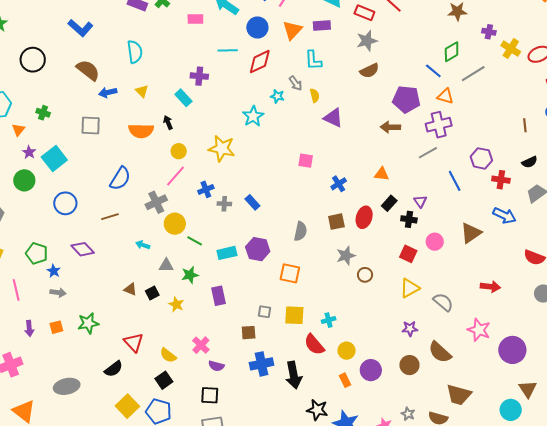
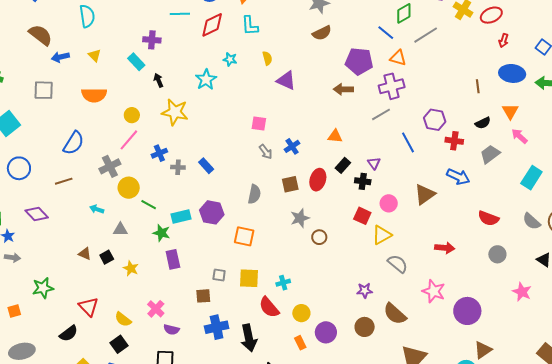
cyan L-shape: (313, 60) -> (250, 26), moved
gray arrow: (296, 83) -> (266, 152), moved
black arrow: (168, 122) -> (158, 80), moved
green star: (190, 275) -> (161, 233), moved, turned 30
yellow triangle: (410, 288) -> (382, 235), moved
orange square: (56, 327) -> (14, 311), moved
brown triangle: (528, 389) -> (483, 350), turned 30

